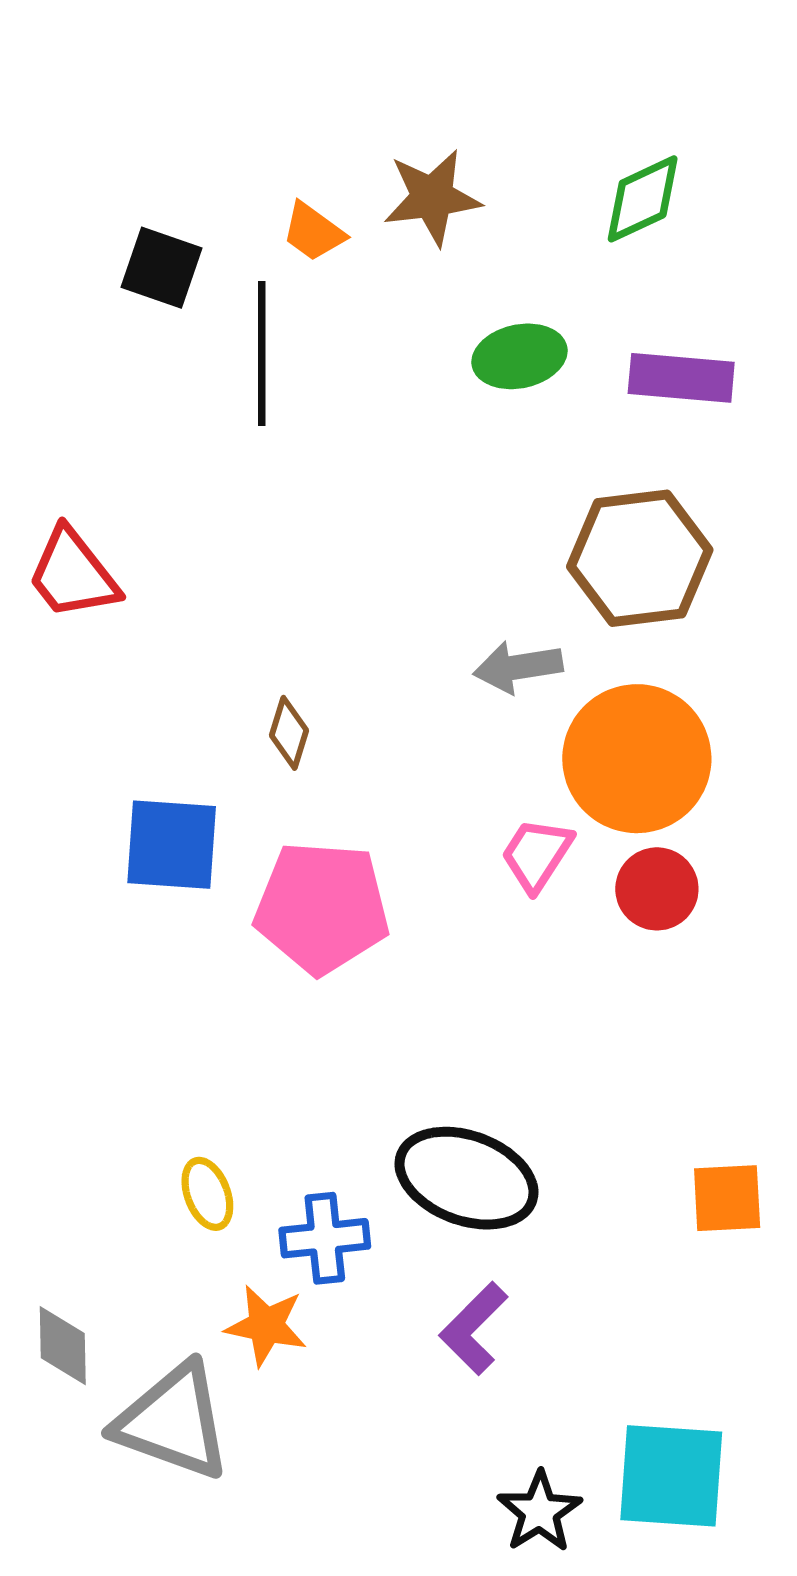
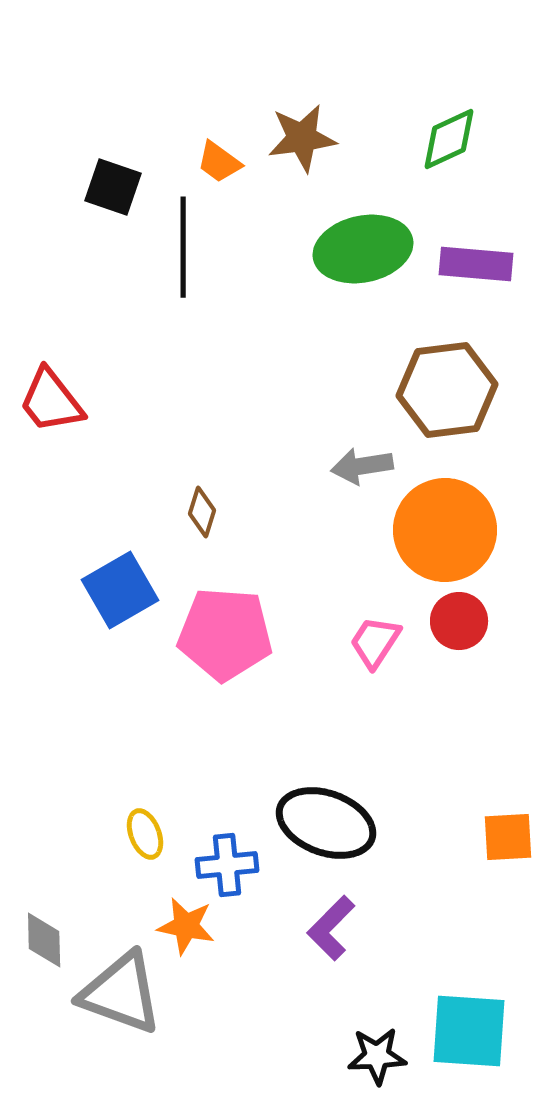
green ellipse: (519, 356) -> (363, 249), size x1.5
blue square: (172, 845) -> (120, 590), turned -34
pink trapezoid: (537, 855) -> (375, 642), moved
black star: (540, 1512) -> (377, 1056), turned 30

